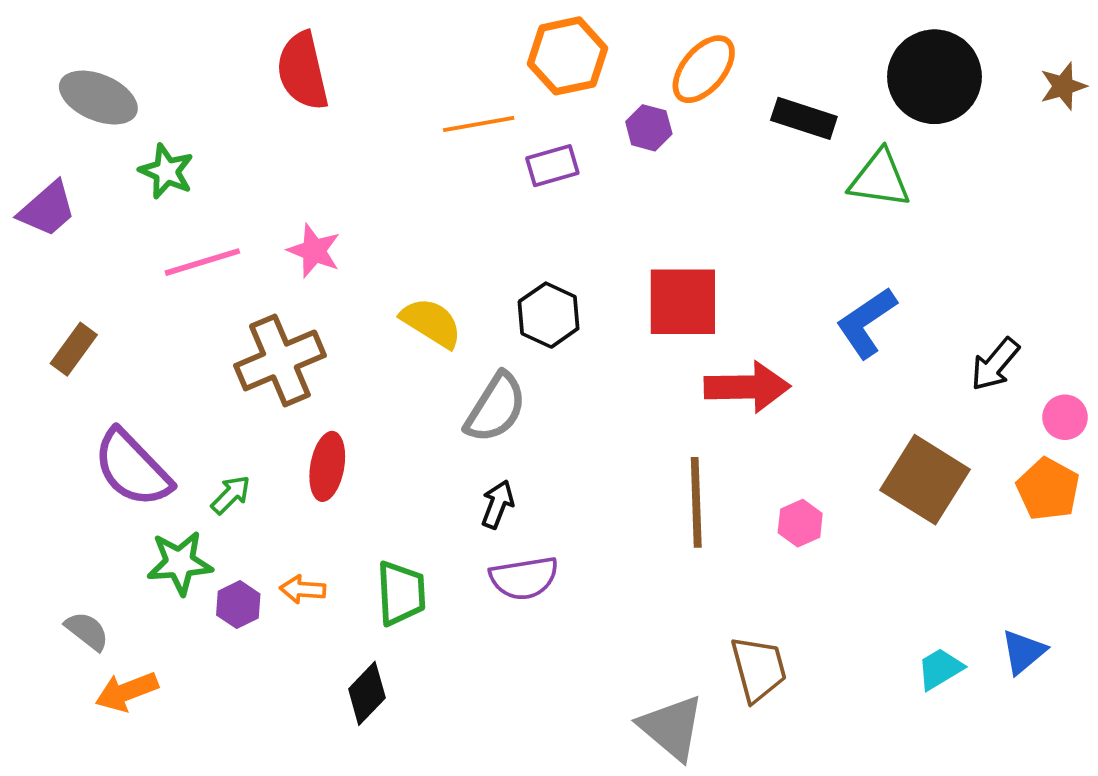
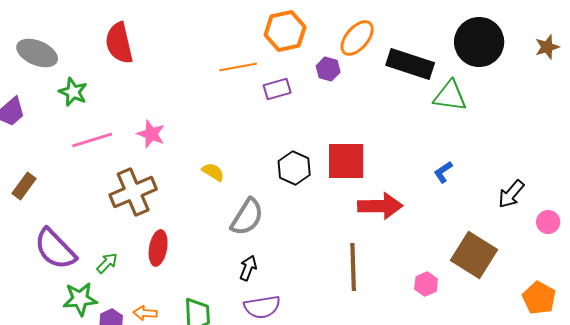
red semicircle: (303, 71) -> (119, 43), moved
black rectangle: (804, 118) -> (410, 64), size x1.4
black hexagon: (549, 315) -> (294, 168), moved
yellow semicircle: (431, 323) -> (213, 172), size x0.7
blue L-shape: (866, 323) -> (443, 172), size x0.6
orange pentagon: (1048, 489) -> (539, 298), moved
pink hexagon: (800, 523) -> (426, 284), moved

